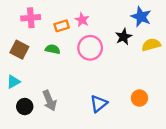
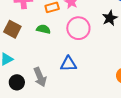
blue triangle: (99, 104) -> (68, 64), moved, turned 36

